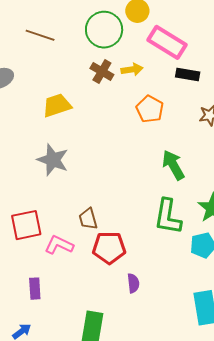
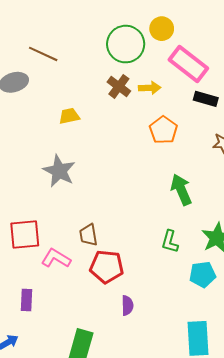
brown line: (40, 35) -> (43, 54), moved
yellow trapezoid: (57, 105) -> (69, 116), size x0.7
green L-shape: (168, 217) -> (170, 242), size x0.6

